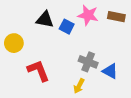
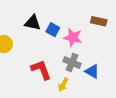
pink star: (88, 15) -> (73, 37), moved
red L-shape: (38, 71) -> (41, 70), moved

